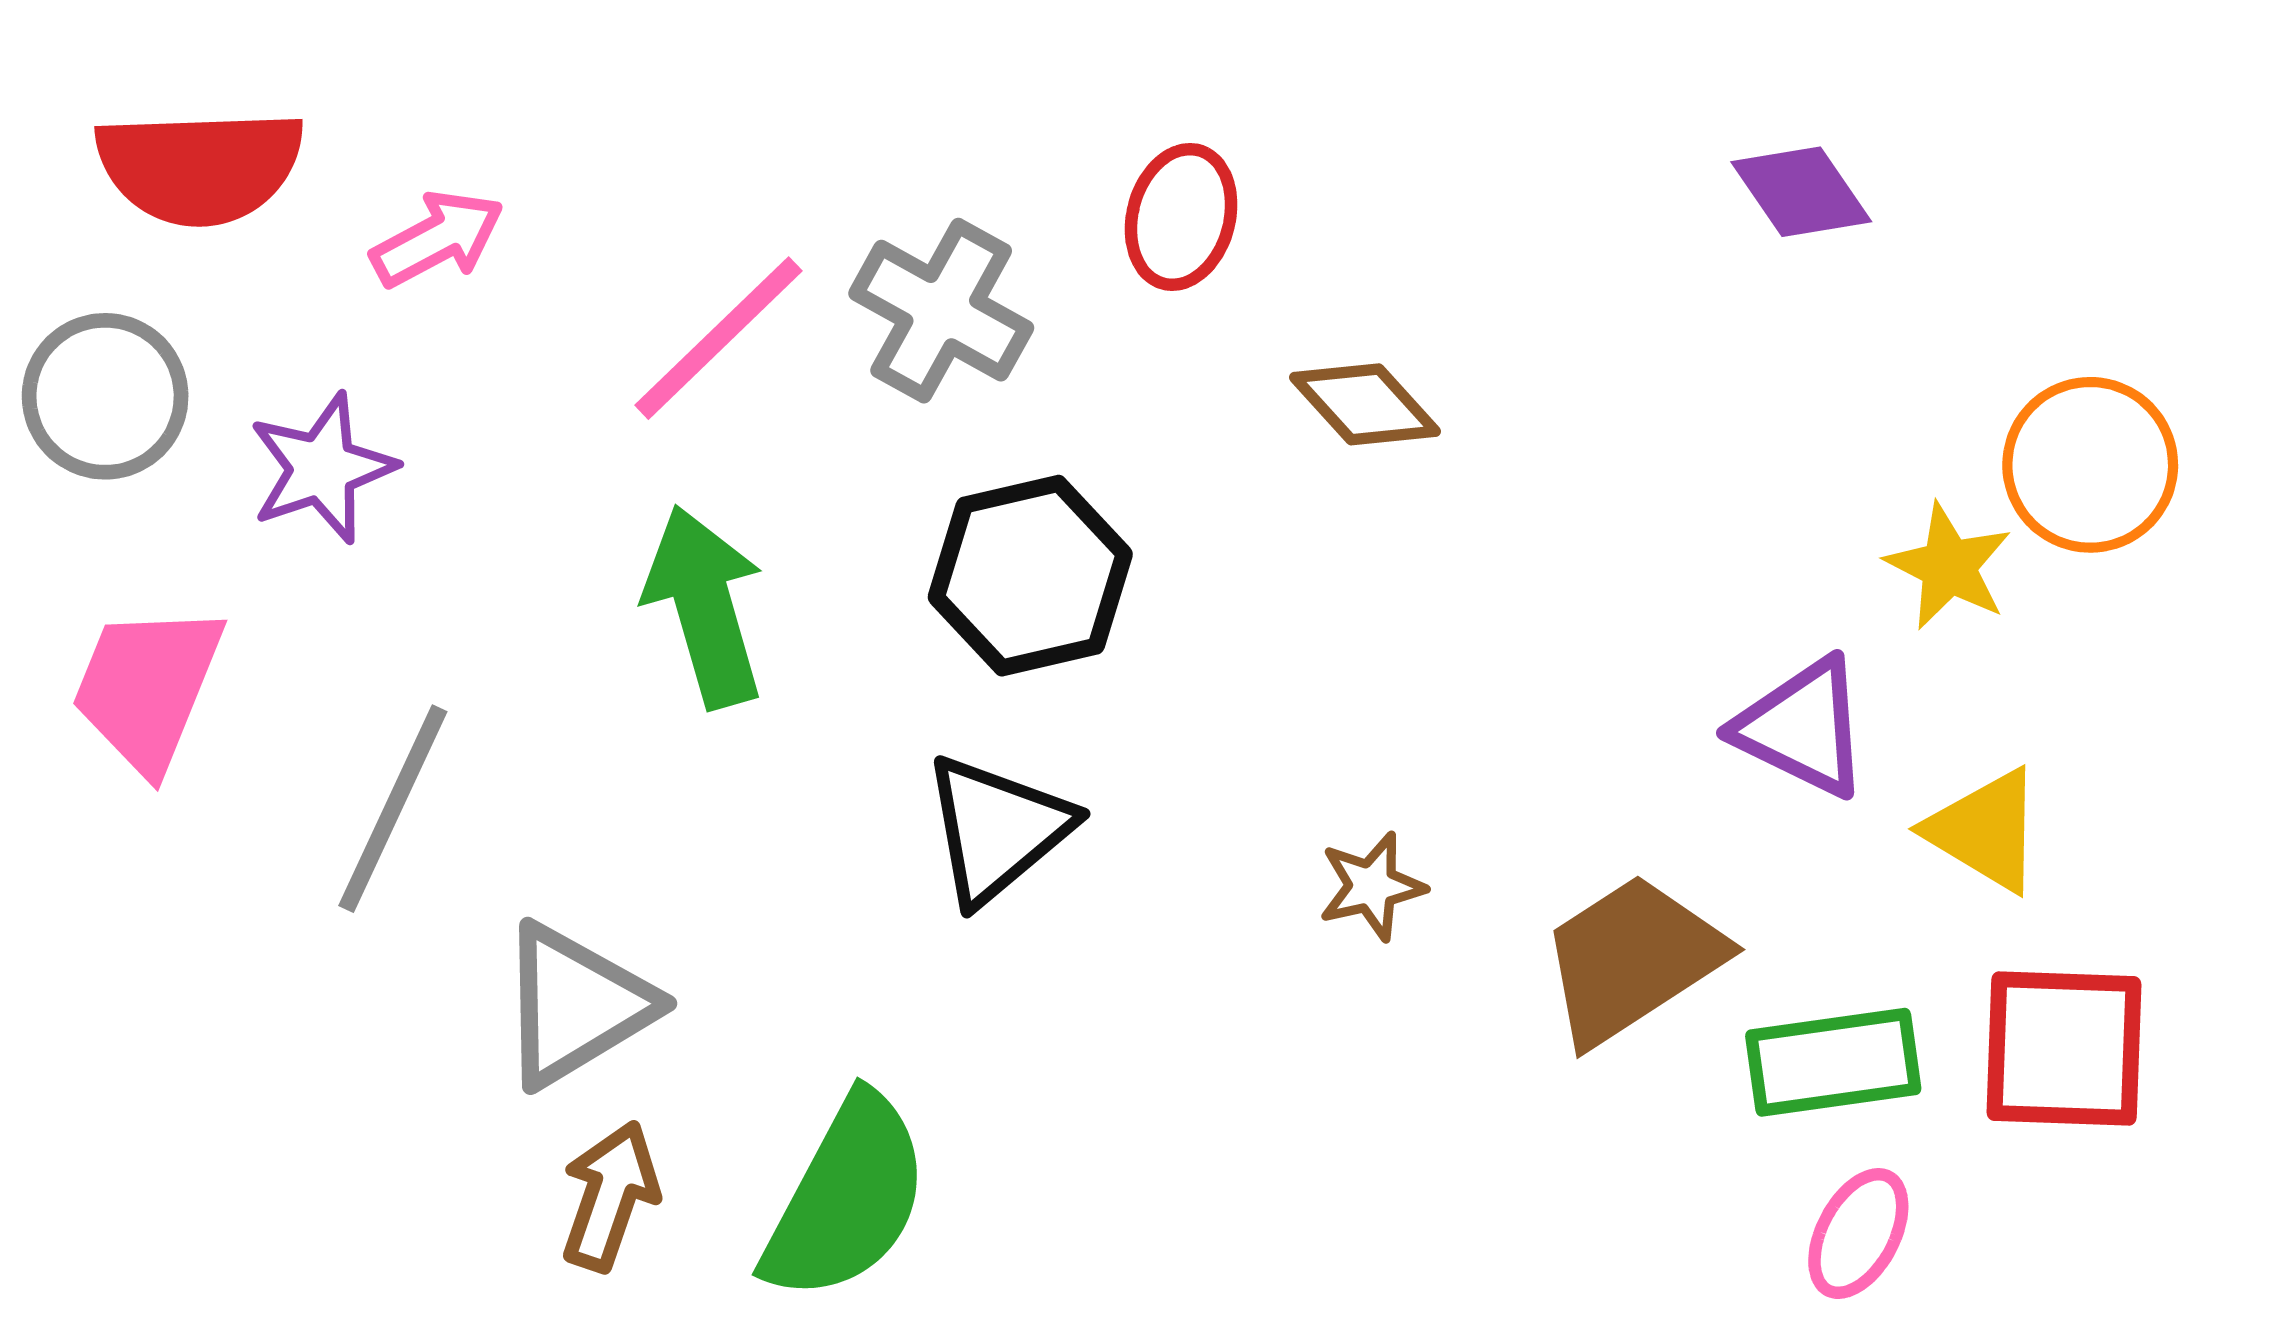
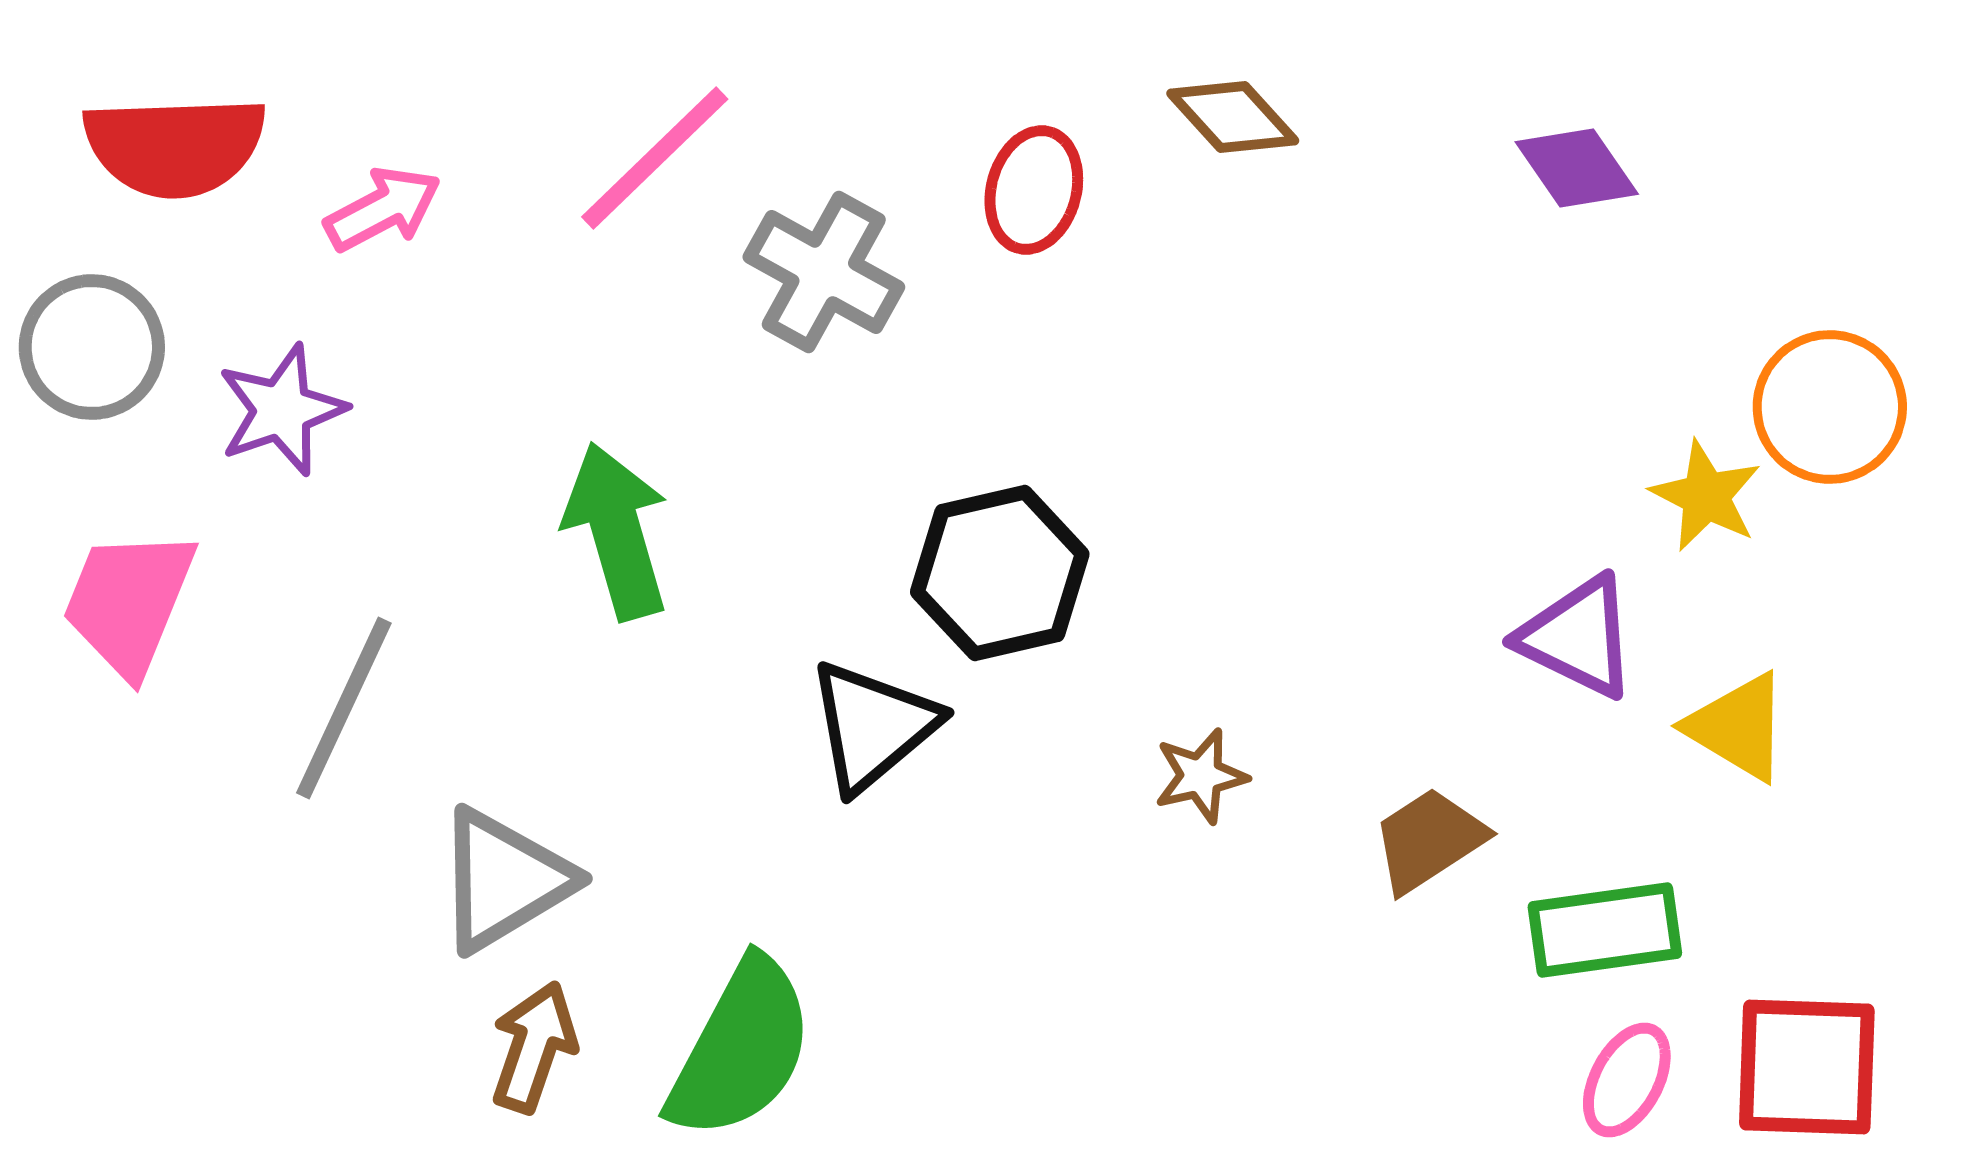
pink line: (718, 338) -> (655, 158), moved
brown diamond: (1365, 404) -> (1233, 117), moved
black hexagon: (1030, 576) -> (1000, 573), moved
brown trapezoid: (1632, 959) -> (1429, 840), size x0.7
red square: (2064, 1048) -> (1807, 1067), moved

